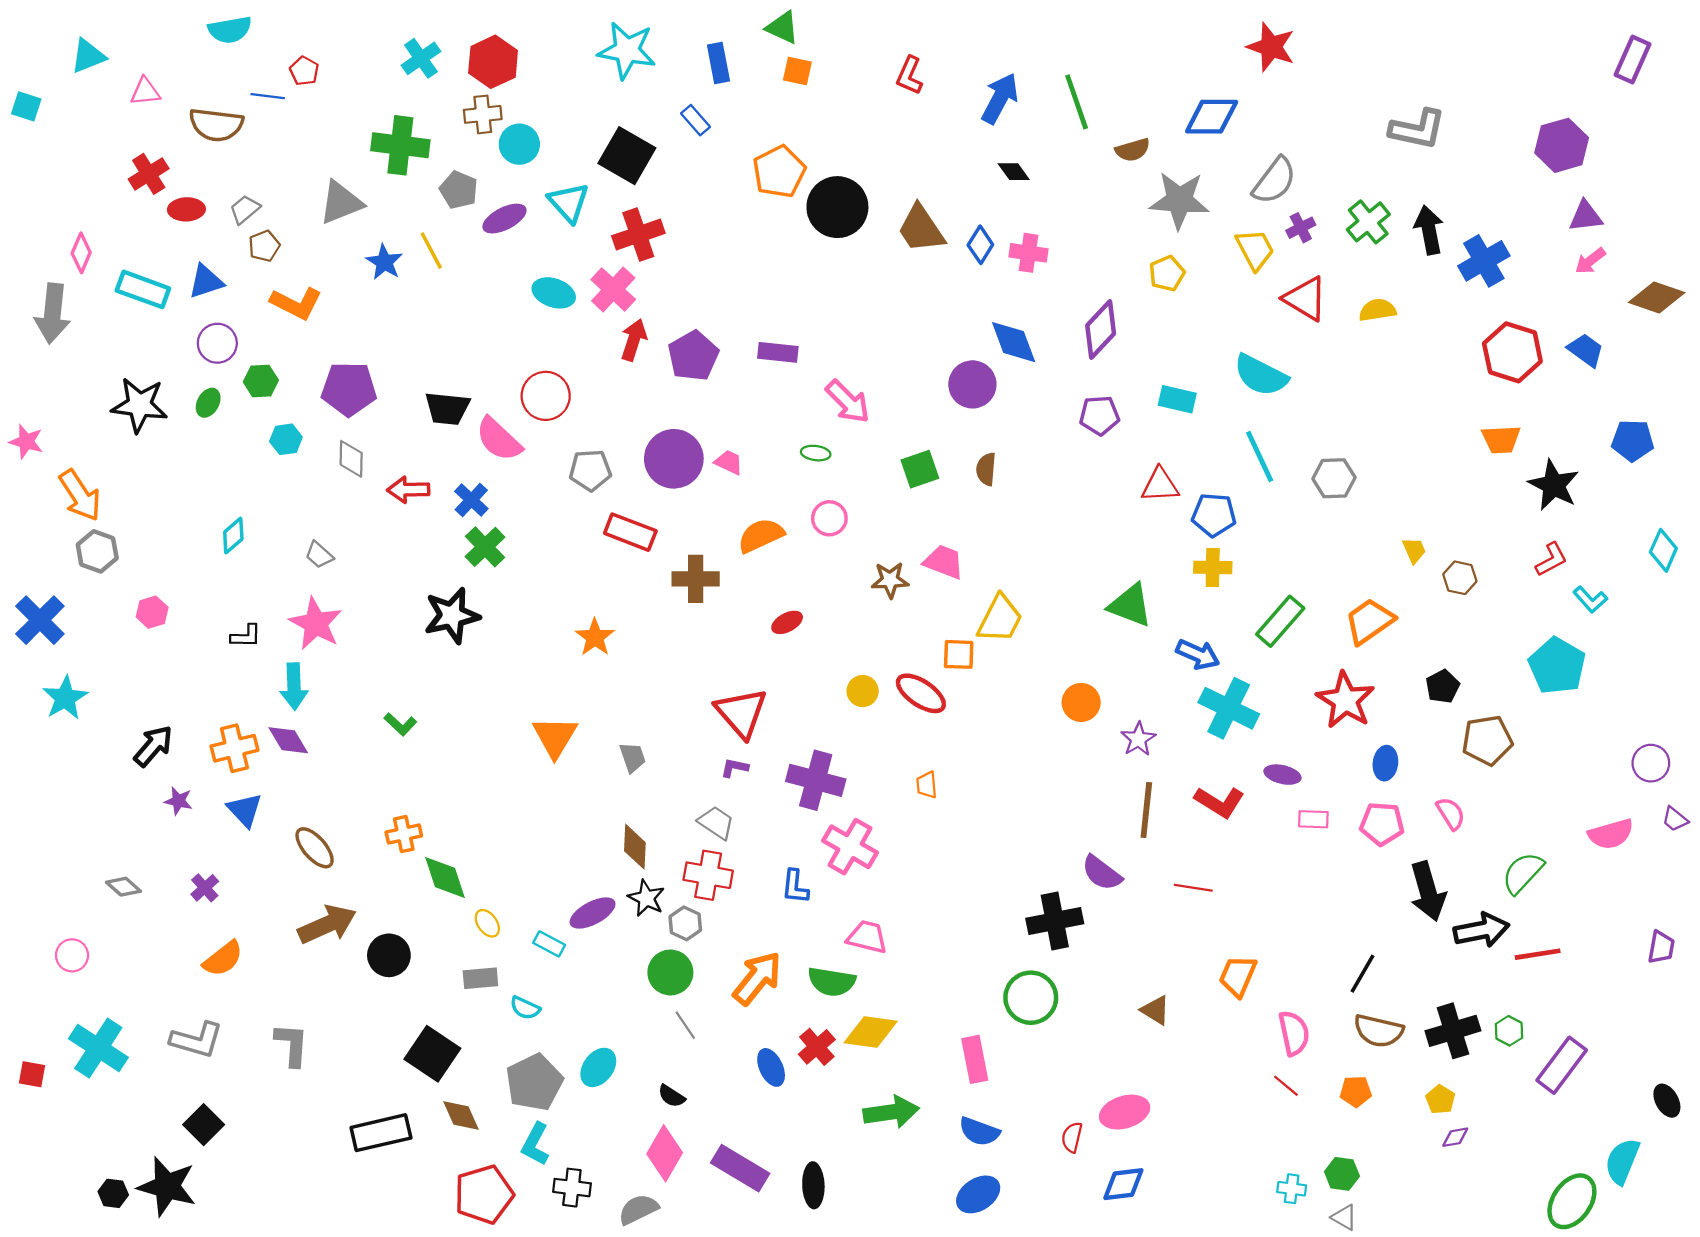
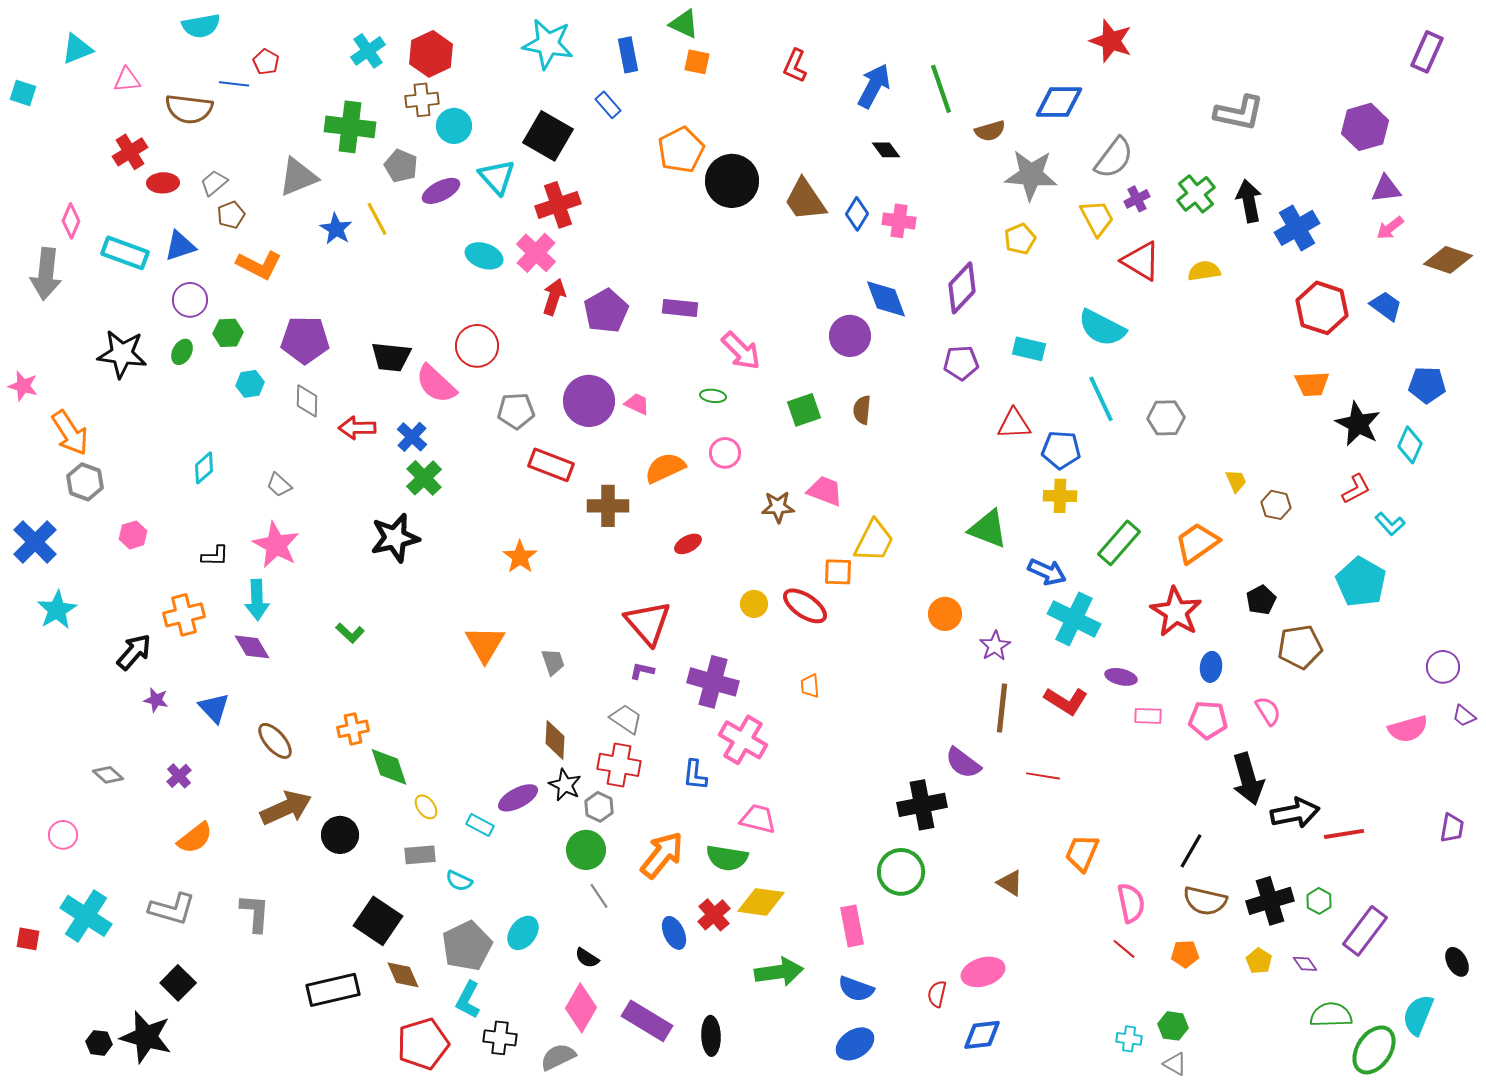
cyan diamond: (1663, 550) -> (1410, 445), moved
orange cross: (234, 748) -> (184, 615), moved
green semicircle: (1523, 873) -> (1331, 1015), moved, turned 45
purple diamond: (1455, 1137) -> (1305, 964), moved, turned 65

